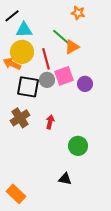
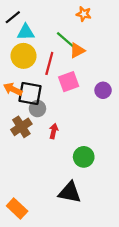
red line: (46, 59) -> (49, 63), turned 30
orange arrow: (12, 64) -> (13, 89), moved
gray circle: (47, 80) -> (37, 109), moved
purple circle: (85, 84) -> (103, 90), moved
black triangle: (65, 179) -> (70, 192), size x1.6

